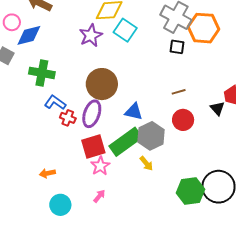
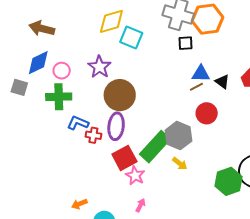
pink circle: (12, 22) -> (62, 71), moved
purple star: (91, 36) -> (99, 67), moved
black triangle: (217, 108) -> (222, 82), moved
blue triangle: (134, 112) -> (201, 74), moved
orange arrow: (47, 173) -> (79, 204), moved

